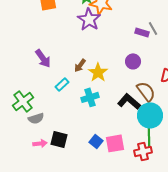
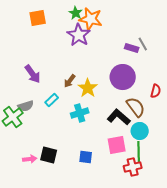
purple circle: (133, 61) -> (123, 77), size x1.6
cyan circle: (150, 115) -> (140, 131), size x0.7
gray semicircle: (36, 118) -> (26, 106), moved
blue square: (96, 141) -> (86, 157), turned -32
pink square: (115, 143) -> (117, 145), moved

